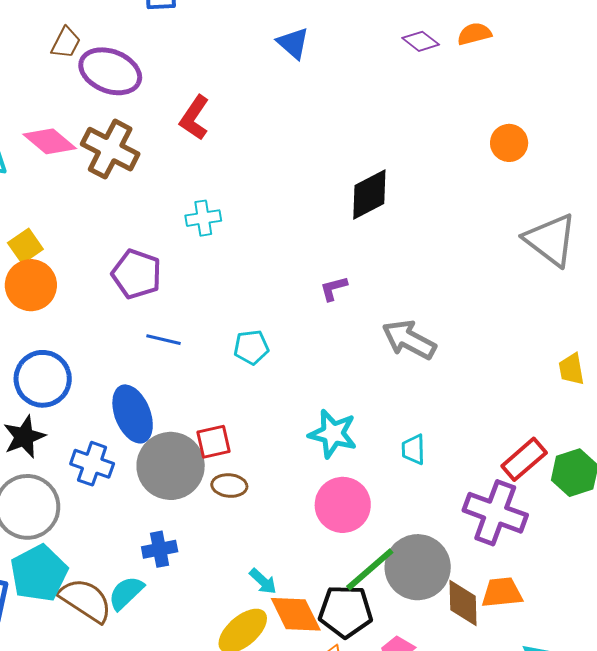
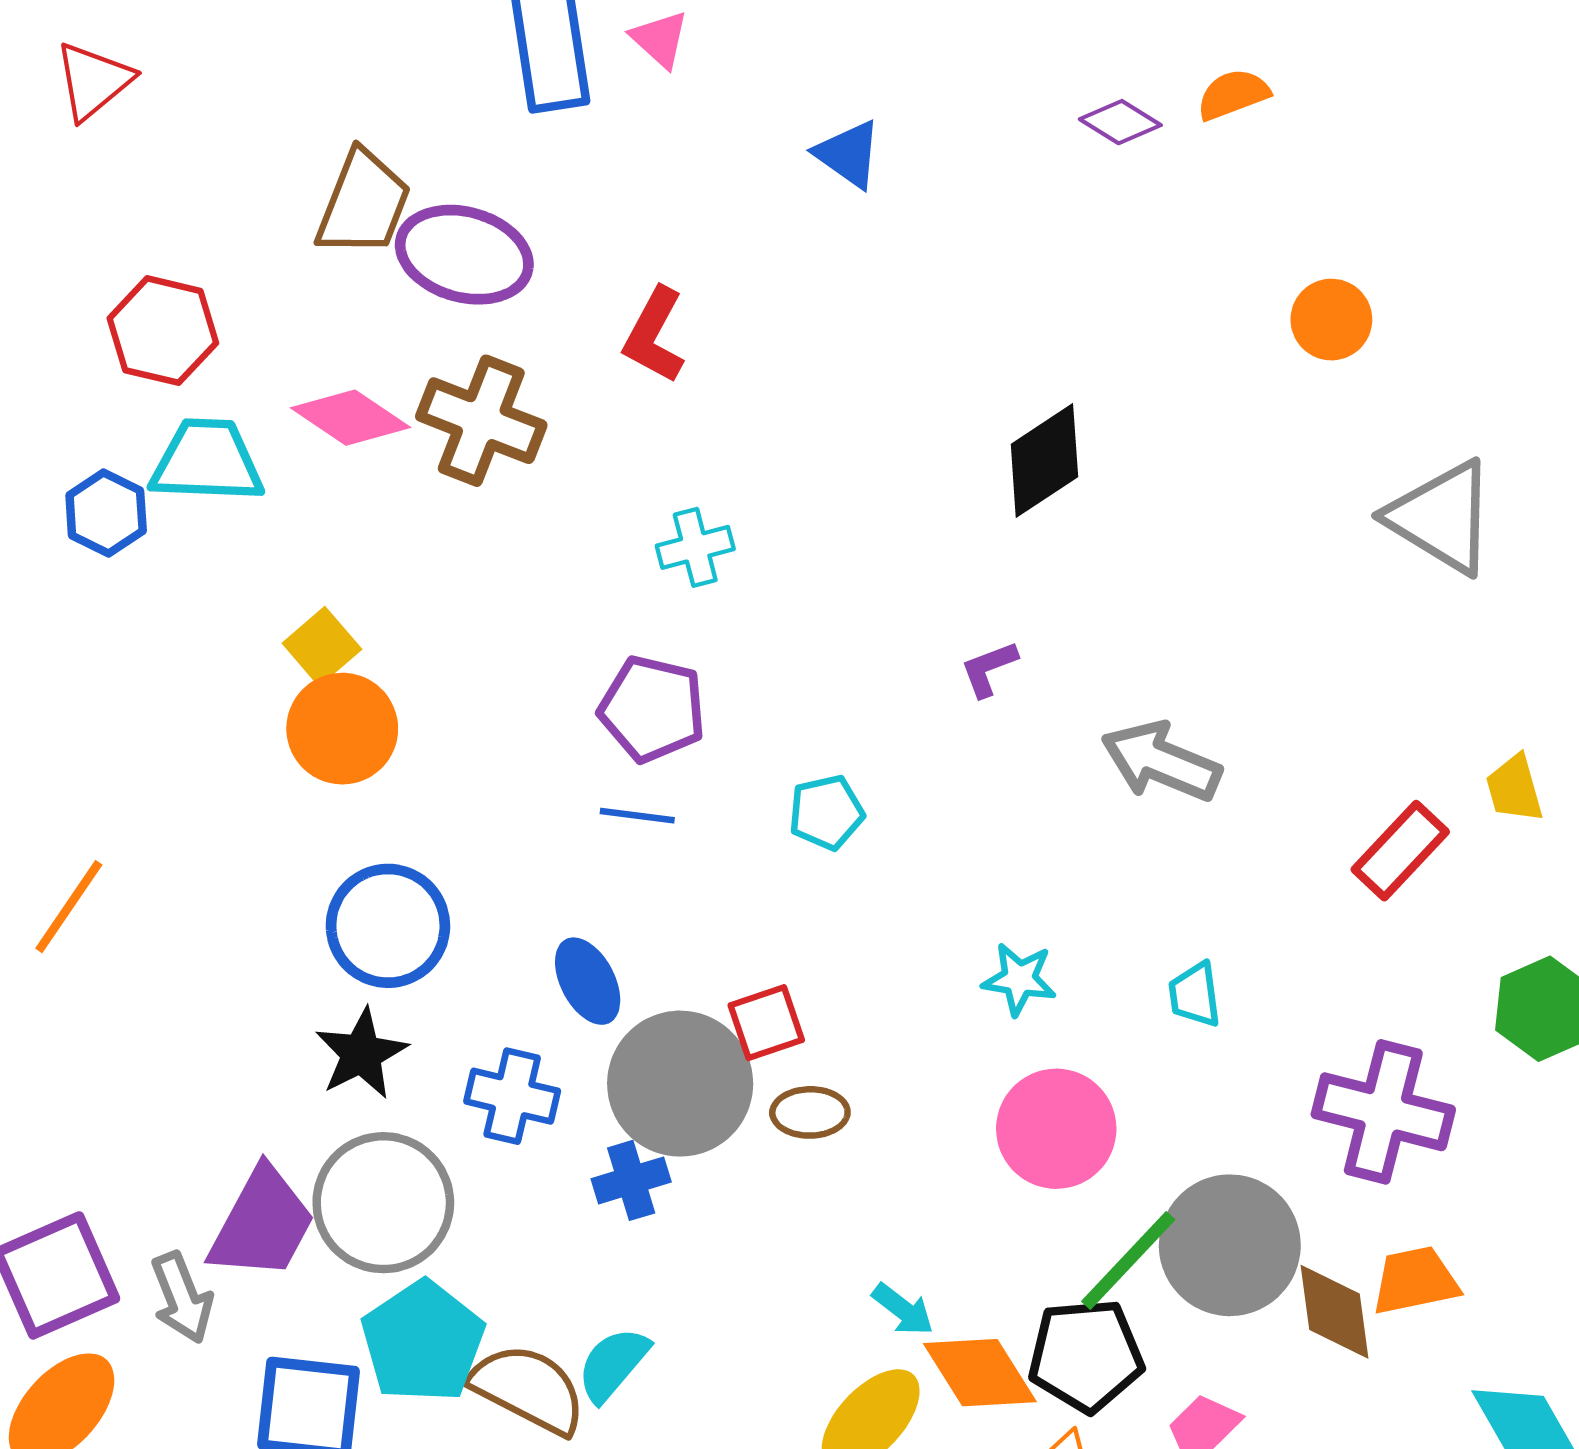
brown trapezoid: (66, 43) -> (363, 203), size x1.6
purple pentagon: (137, 274) -> (652, 709), moved
blue ellipse: (133, 414) -> (588, 981), size x0.7
cyan star: (333, 434) -> (1019, 979), size x0.7
red rectangle: (524, 459) -> (1400, 851), moved
blue cross: (160, 549) -> (631, 1180), moved

